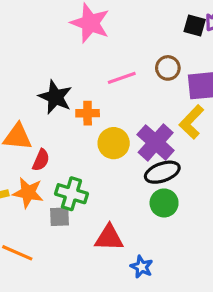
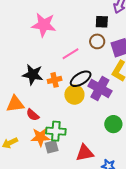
black square: (195, 25) -> (102, 22), moved
red semicircle: (41, 160) -> (33, 115), turned 120
black ellipse: (162, 172) -> (81, 79), moved
orange star: (28, 193) -> (40, 137), moved

